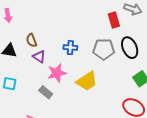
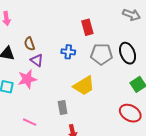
red rectangle: (114, 20) -> (87, 27), moved
pink star: (57, 73) -> (27, 79), moved
gray rectangle: (46, 92) -> (63, 107), moved, turned 40

